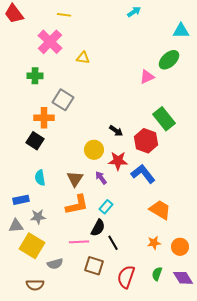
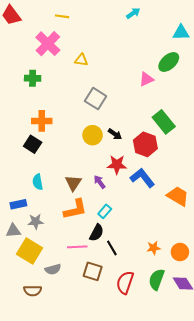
gray square: (63, 100) -> (96, 99), moved
yellow circle: (94, 150) -> (93, 135), moved
orange trapezoid: (160, 210) -> (178, 196), moved
green semicircle: (157, 274) -> (157, 279), size x1.5

